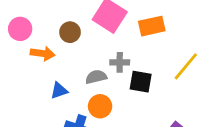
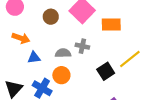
orange arrow: (43, 54) -> (21, 38), moved
black square: (141, 82) -> (106, 71), moved, turned 36

